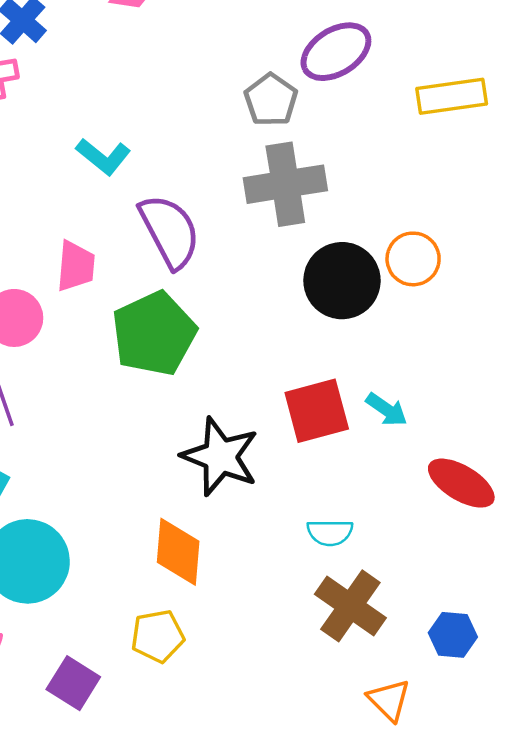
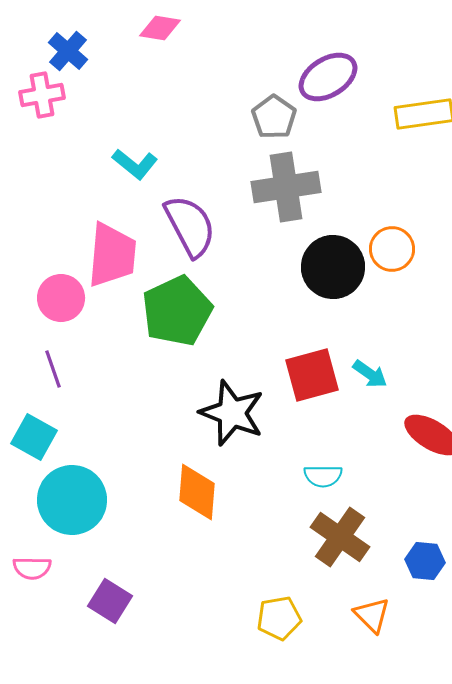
pink trapezoid: (76, 266) -> (112, 255), size x1.5
yellow pentagon: (158, 636) -> (279, 618), moved

